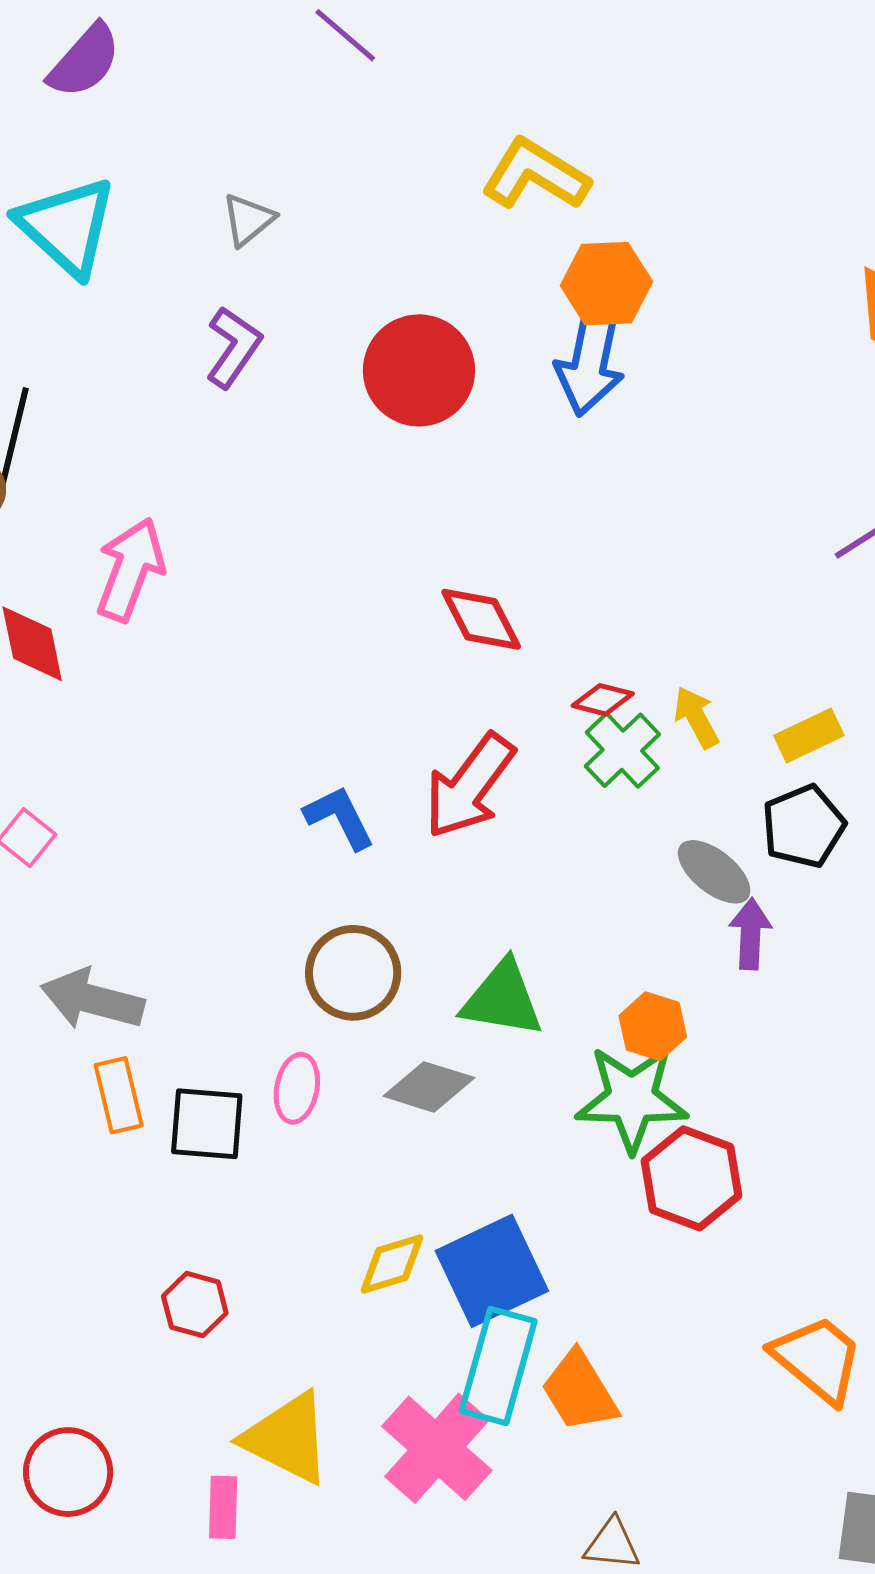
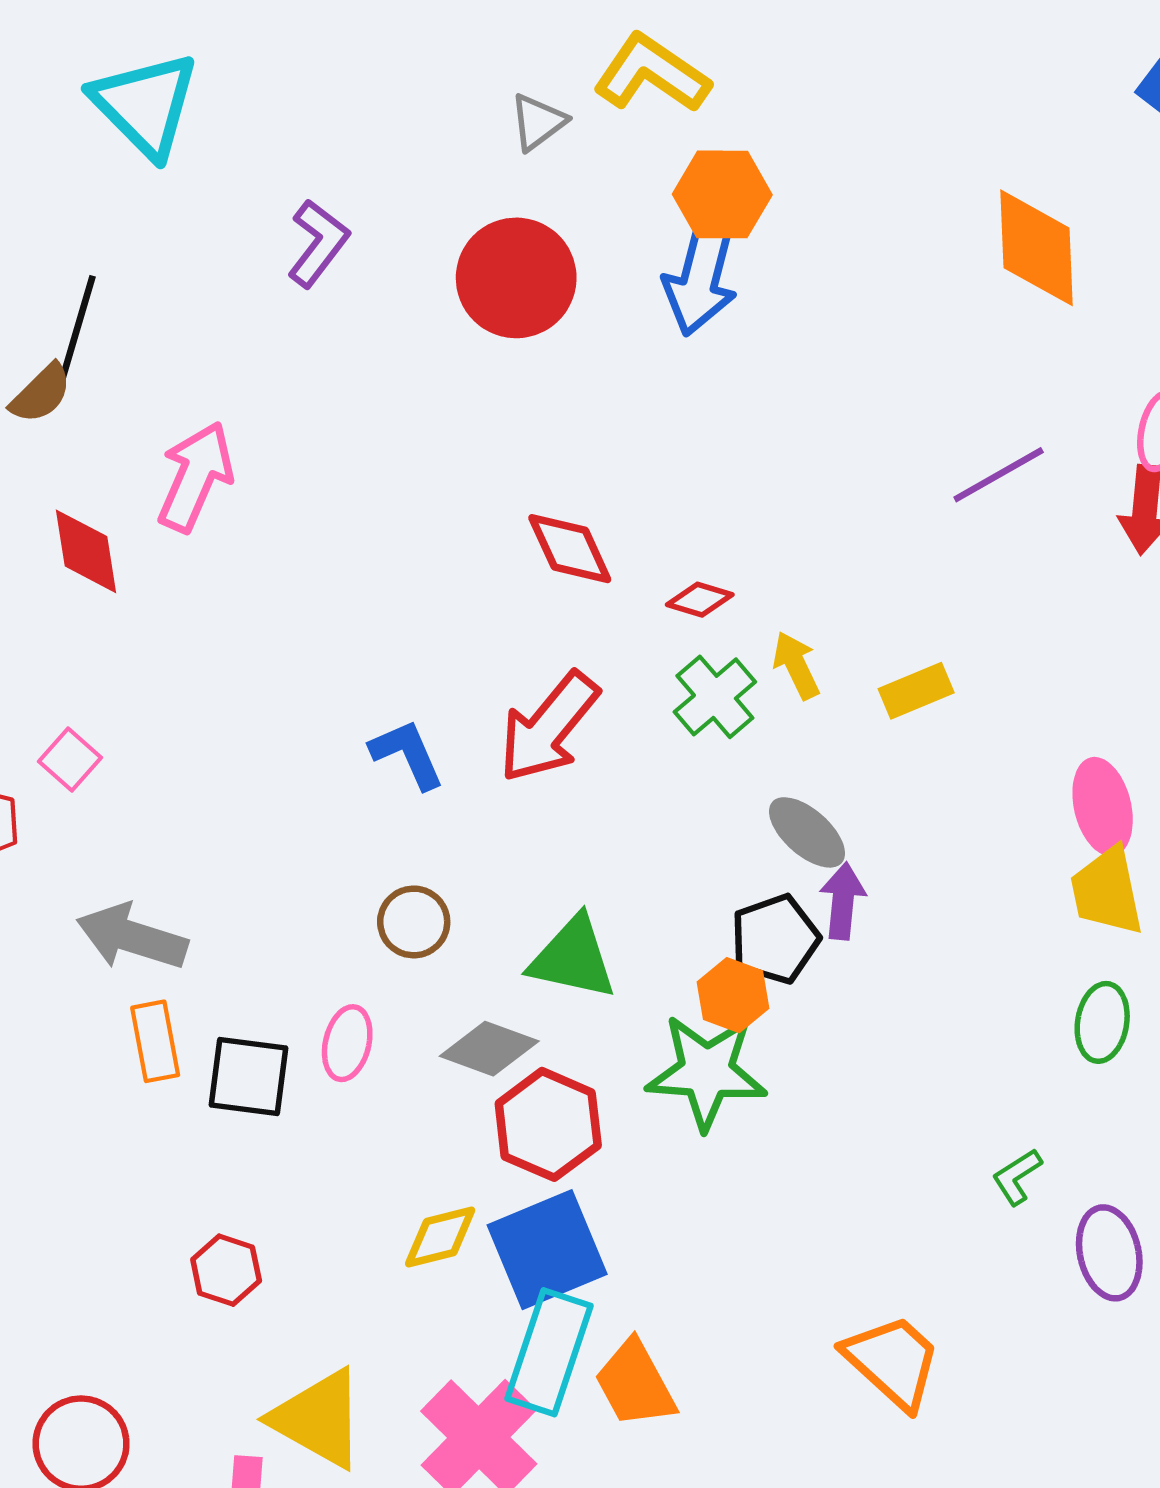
gray triangle: (248, 220) -> (538, 122), moved
red diamond: (603, 700) -> (700, 600), moved
black pentagon: (803, 826) -> (775, 939), moved
brown circle: (353, 973) -> (414, 922), size x0.7
red hexagon: (692, 1178) -> (548, 1124), moved

